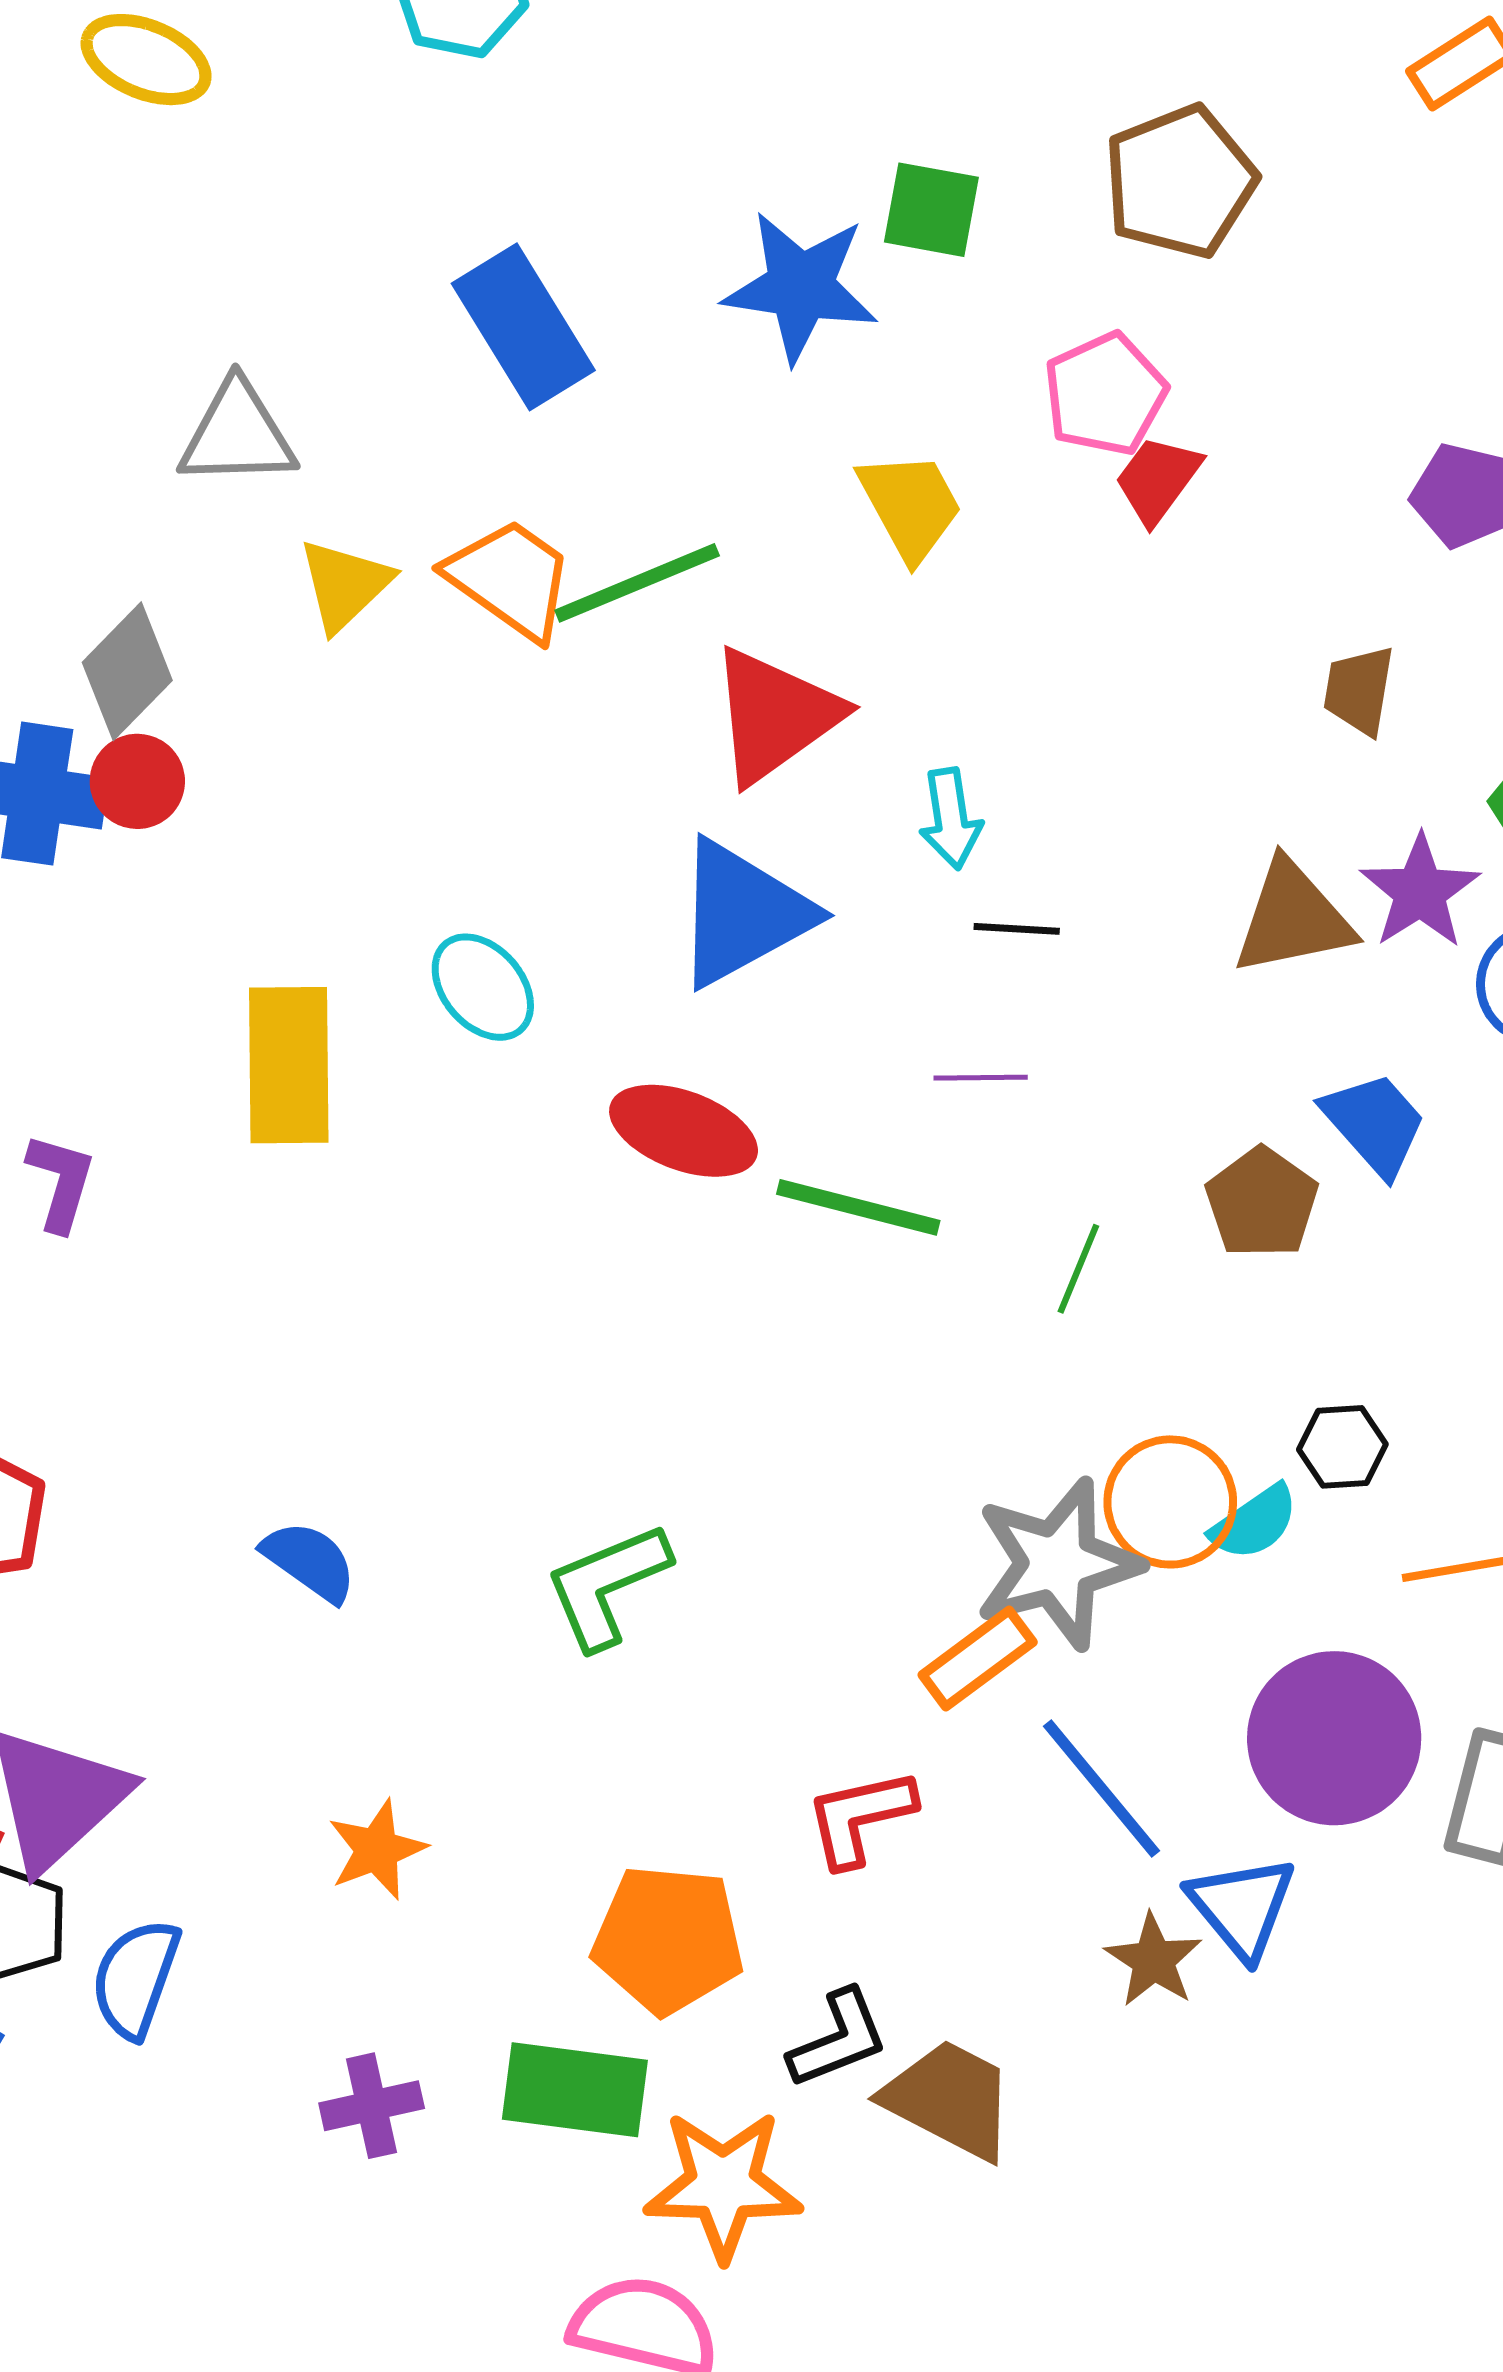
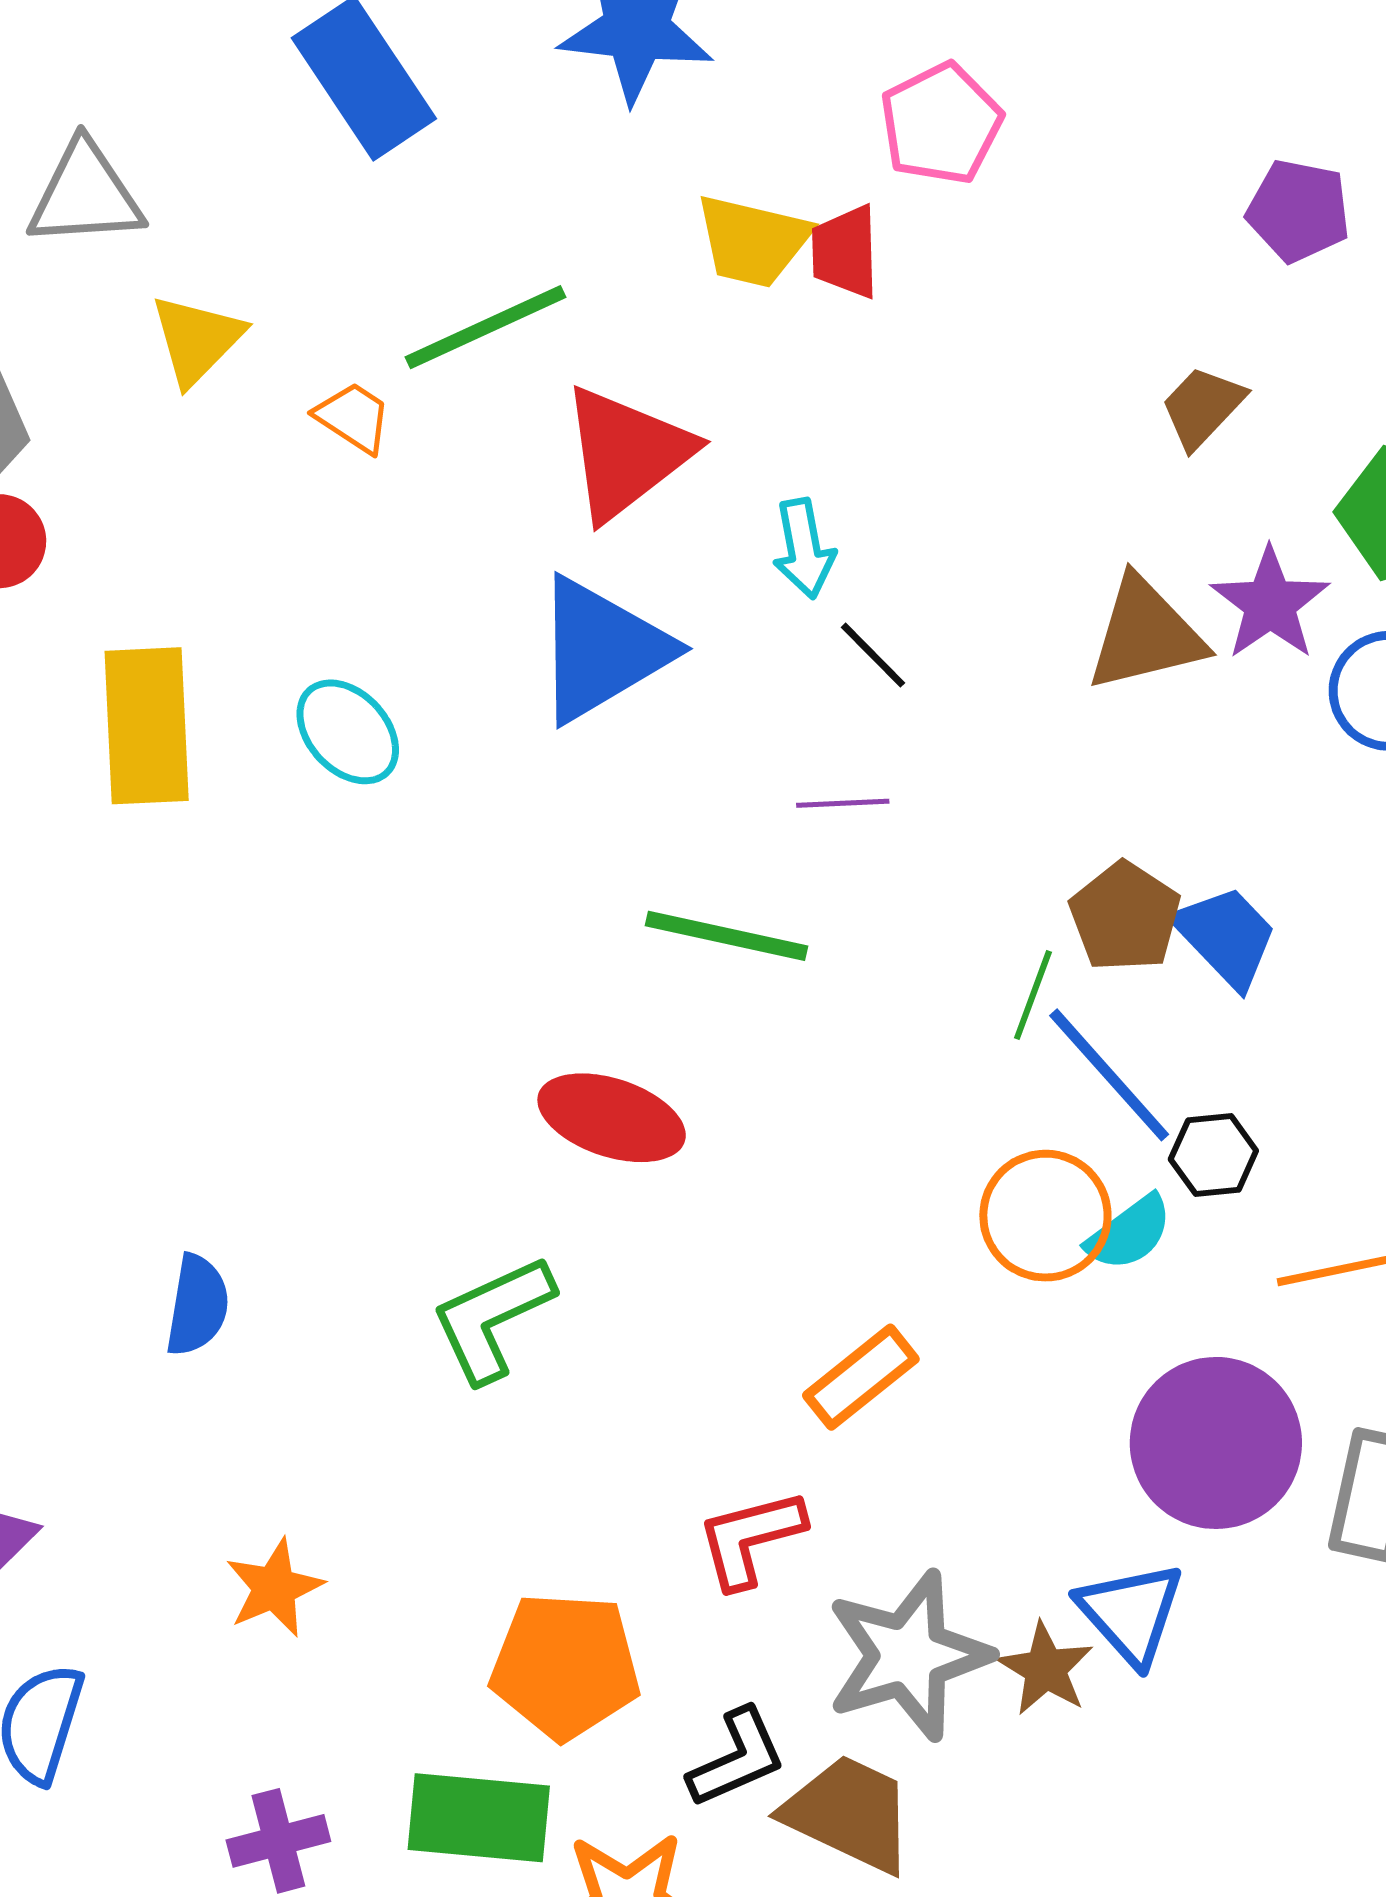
red trapezoid: (1158, 479) -> (845, 252), moved, turned -36
yellow trapezoid: (910, 506) -> (753, 241), turned 134
orange trapezoid: (510, 579) -> (353, 417), moved, size x0.6
brown trapezoid: (1359, 690) -> (1203, 407), turned 36
black line: (1017, 929) -> (873, 655), turned 44
yellow rectangle: (289, 1065) -> (147, 726), moved
blue trapezoid: (1375, 1124) -> (1226, 936), moved
red ellipse: (684, 1131) -> (612, 1118), moved
green line: (1078, 1269) -> (1033, 995), moved
blue semicircle: (309, 1561) -> (197, 1305), turned 66
gray star: (1057, 1564) -> (908, 1656), moved
blue line: (1101, 1788) -> (1109, 1075), moved

